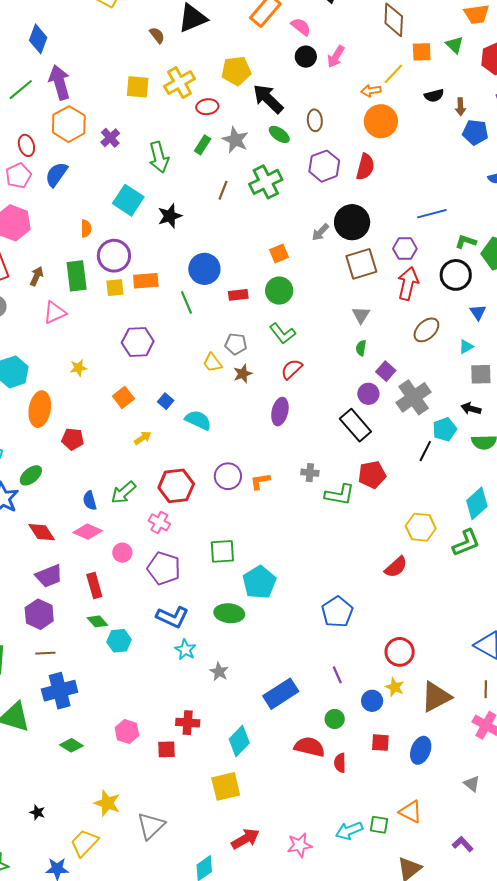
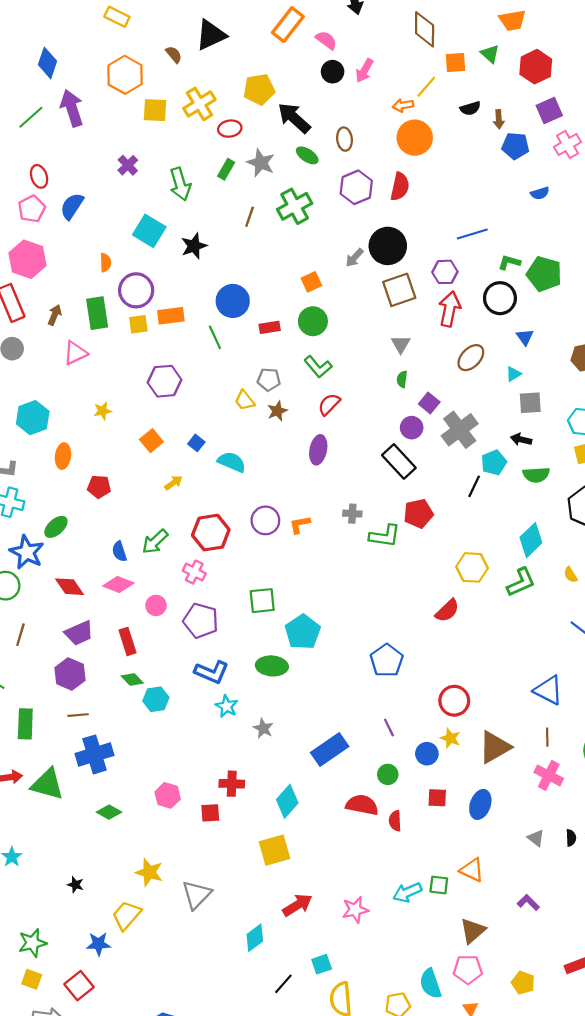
orange hexagon: (69, 124) -> (125, 75), moved
orange ellipse: (40, 409) -> (63, 456), size x0.7

